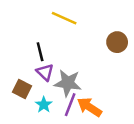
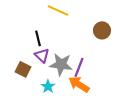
cyan star: (44, 105) -> (48, 86), moved
purple line: (70, 105) -> (79, 67), moved

